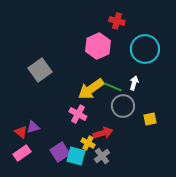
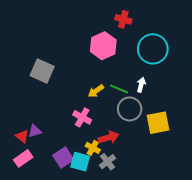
gray square: (40, 70) -> (42, 71), turned -30
yellow arrow: (91, 89) -> (96, 91), size x0.6
yellow square: (150, 119) -> (158, 123), size x1.6

